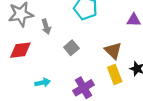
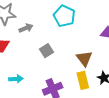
gray arrow: (46, 27) -> (26, 28), turned -104

